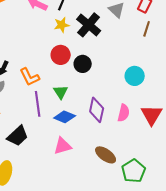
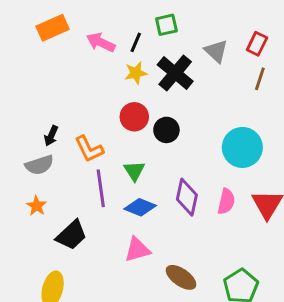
cyan circle: (135, 76) -> (242, 147), size x1.4
brown ellipse: (106, 155) -> (181, 277), moved

